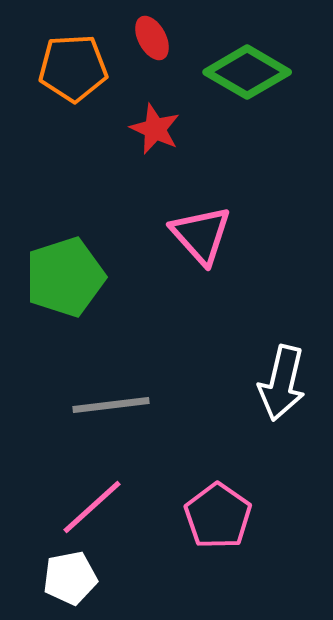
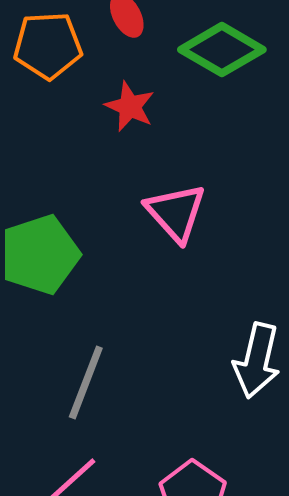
gray line: (111, 405) -> (86, 383), turned -62

